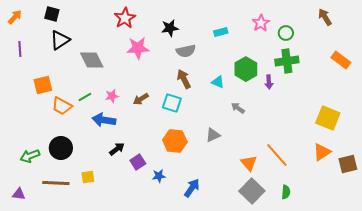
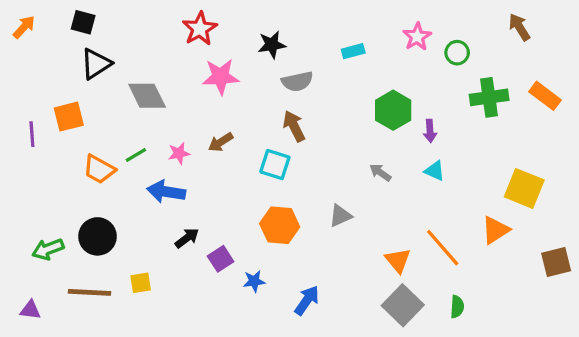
purple line: (20, 49) -> (32, 134), moved
green cross: (287, 61) -> (489, 97), moved
cyan triangle: (218, 82) -> (435, 171), moved
orange square: (43, 85) -> (69, 117), moved
brown arrow: (141, 99) -> (221, 142), moved
orange triangle: (322, 152) -> (495, 230), moved

